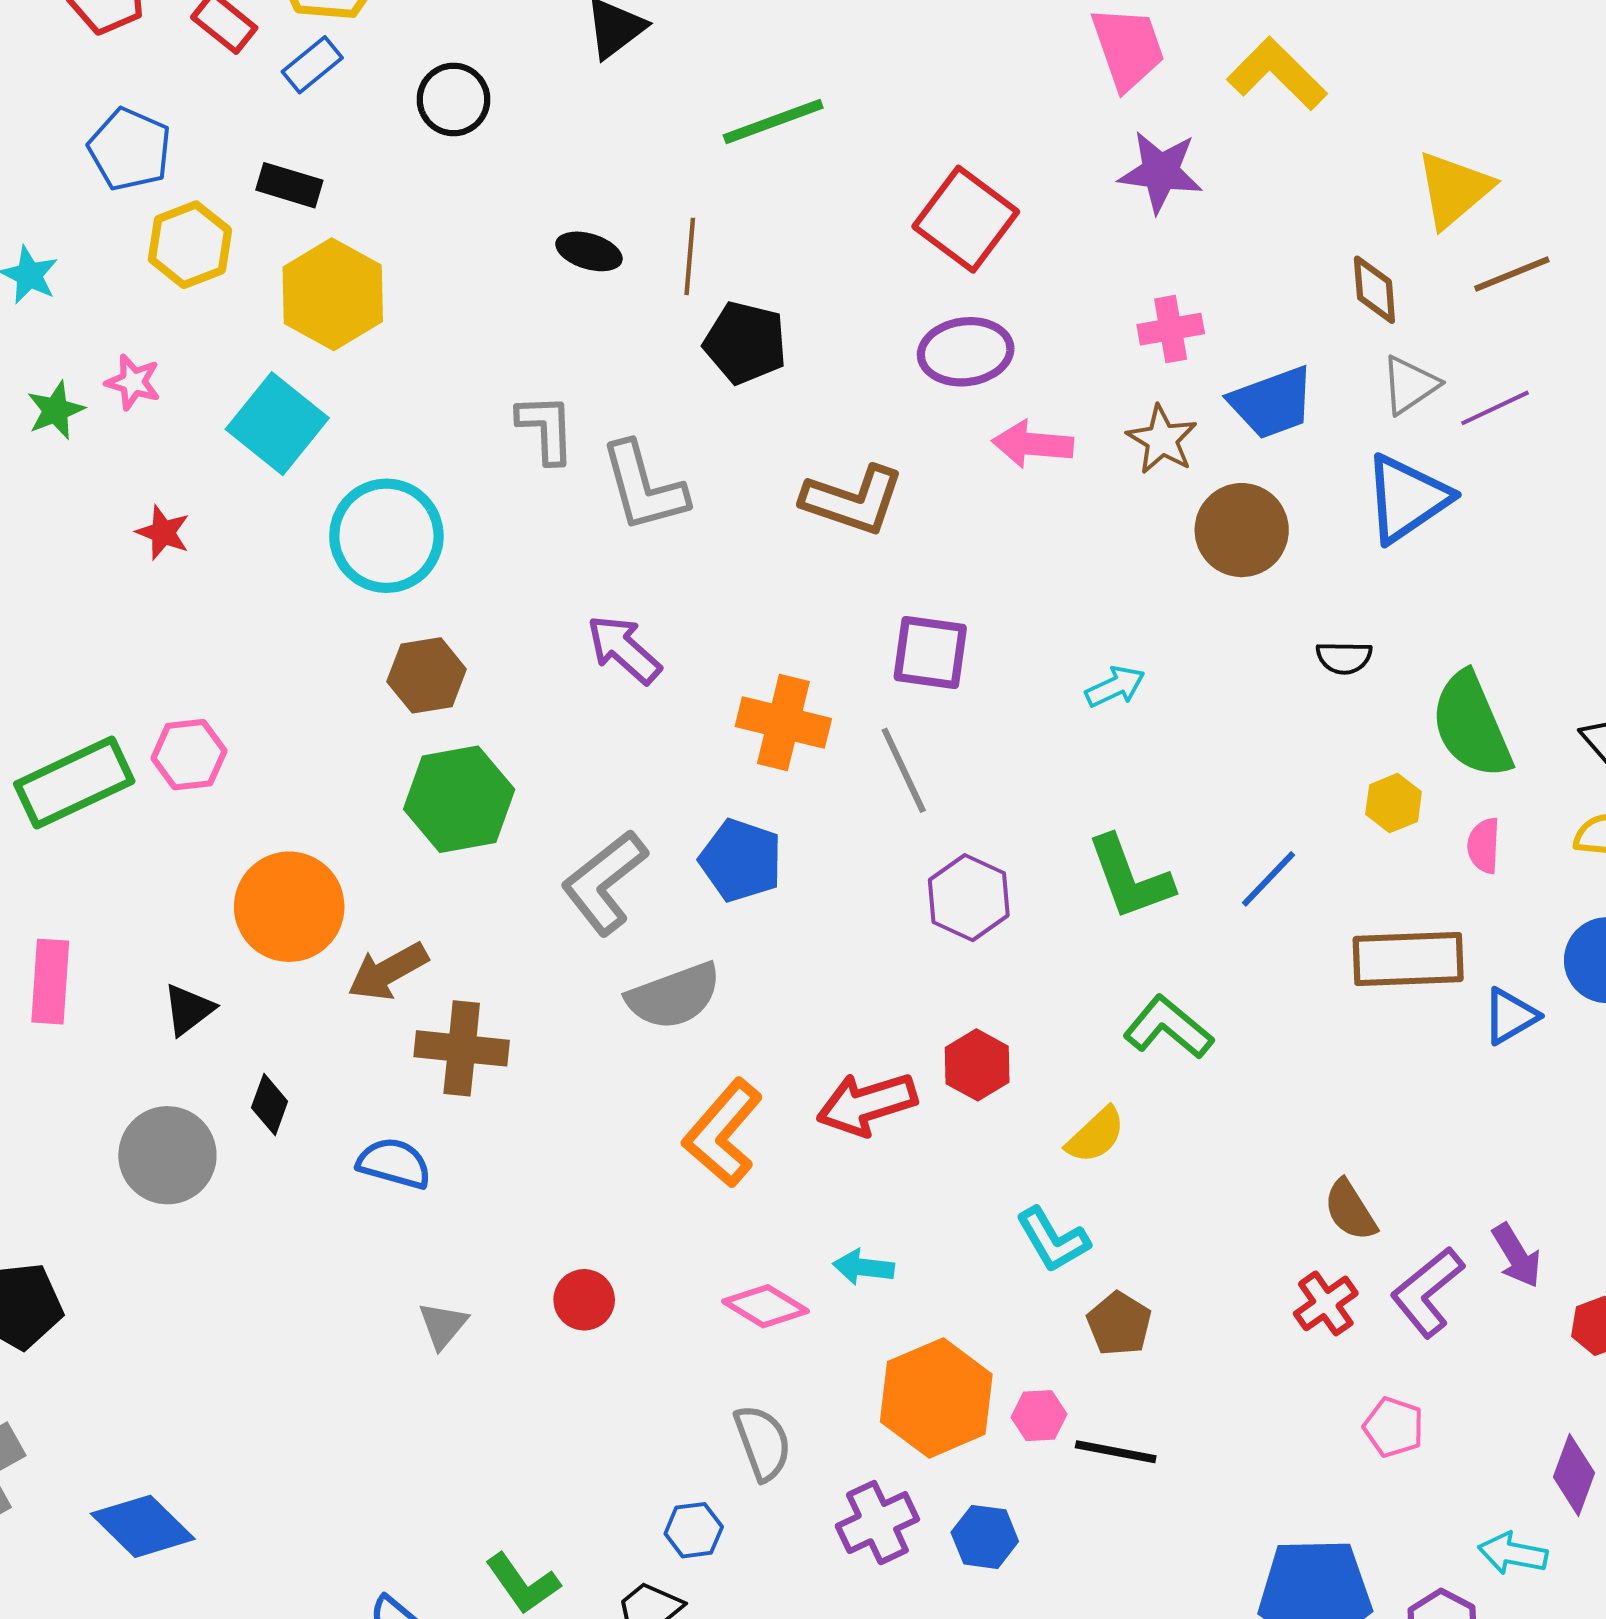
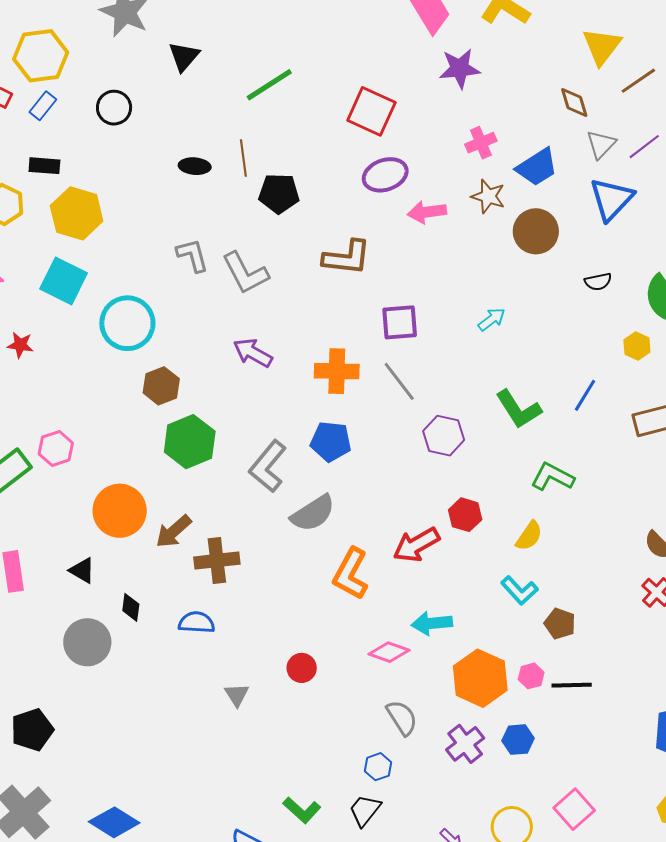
black triangle: (188, 1010) -> (82, 570), turned -40
cyan arrow: (863, 1267) -> (432, 623), size x1.4

